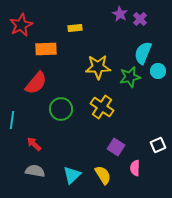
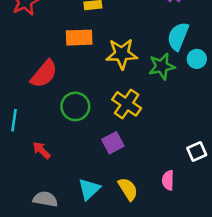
orange rectangle: (46, 49) -> (79, 38), moved
purple square: (116, 147) -> (113, 143), moved, turned 30
gray semicircle: (35, 171) -> (45, 199), moved

